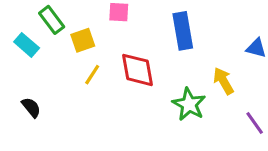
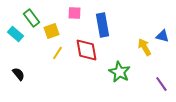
blue rectangle: (183, 31) -> (102, 25), moved
yellow arrow: (223, 81) -> (144, 47), moved

